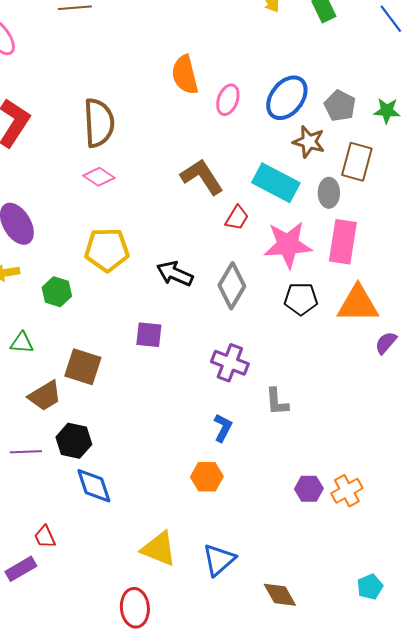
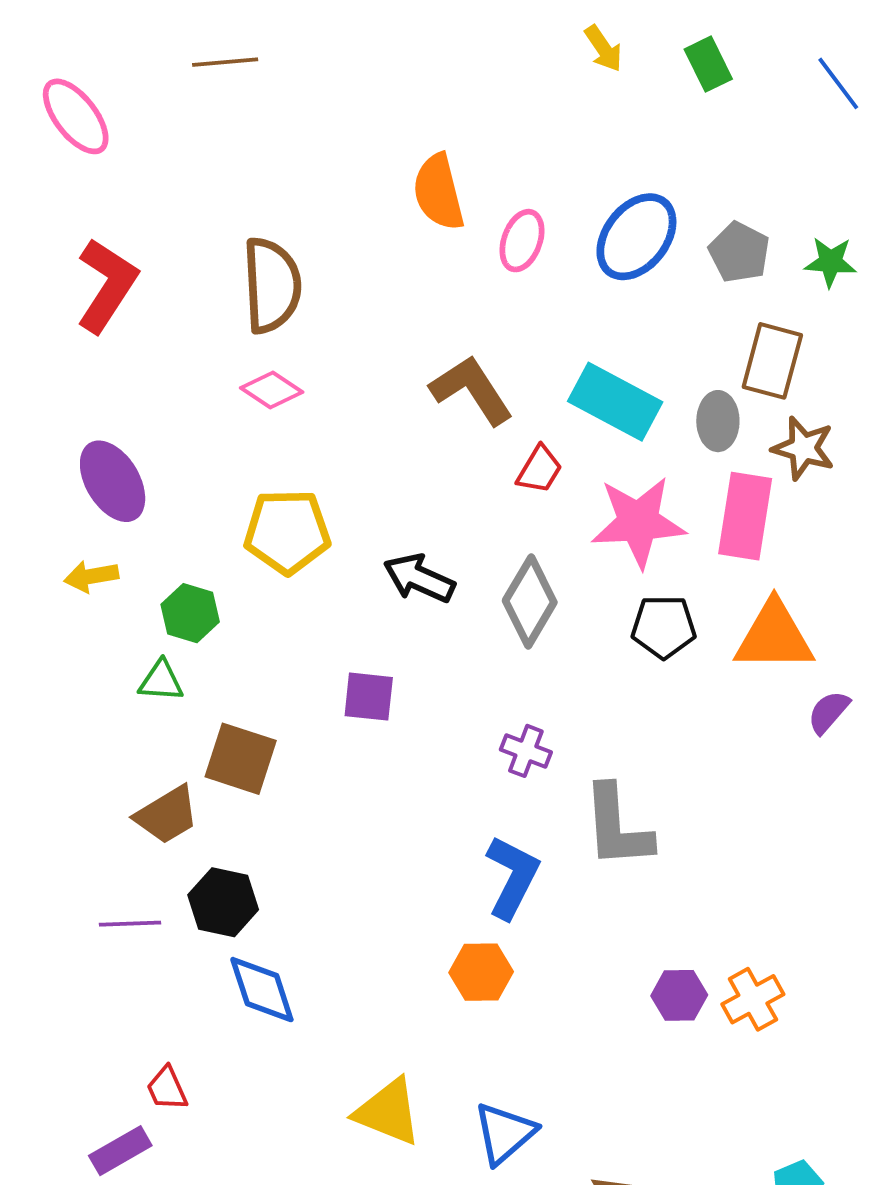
brown star: (309, 142) -> (803, 448), moved
green triangle: (22, 343) -> (161, 681), moved
purple cross: (230, 363) -> (526, 751), size x0.7
gray L-shape: (277, 402) -> (617, 827), size x1.6
blue L-shape: (223, 428) -> (512, 877), size x1.5

